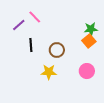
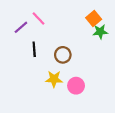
orange square: (89, 41) -> (94, 18), moved
pink circle: (87, 71) -> (76, 86), moved

